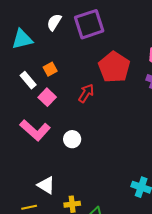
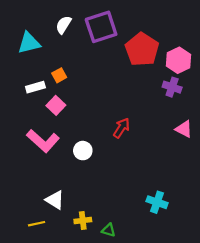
red pentagon: (114, 67) -> (142, 49), moved
white rectangle: (28, 80) -> (35, 87), turned -66
red arrow: (86, 93) -> (122, 128), moved

